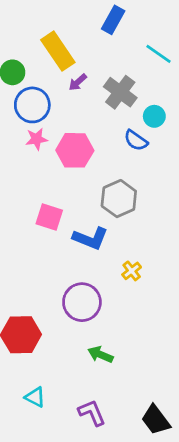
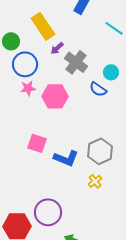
gray cross: (120, 92) -> (76, 62), moved
gray hexagon: (119, 199) -> (100, 151), moved
purple circle: (82, 302) -> (48, 212), moved

